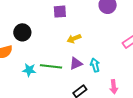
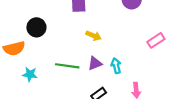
yellow arrow: (74, 39) -> (94, 36), turned -136
cyan star: (29, 70) -> (30, 74), moved

